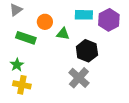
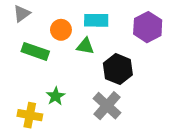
cyan rectangle: (84, 15) -> (96, 20), moved
green star: (17, 65) -> (56, 96), moved

